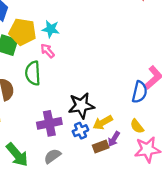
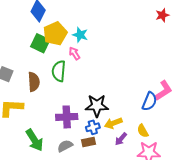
yellow pentagon: (23, 32) -> (55, 34), turned 30
brown rectangle: (101, 147) -> (88, 142), moved

